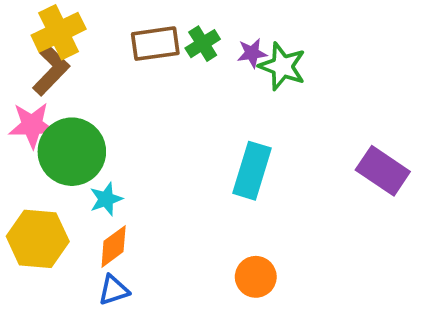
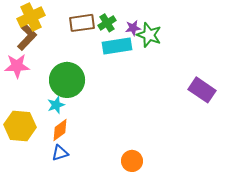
green circle: (72, 152) -> (67, 80), moved
cyan rectangle: (252, 171) -> (117, 46), moved, turned 64
orange circle: (256, 277) -> (132, 161), moved

